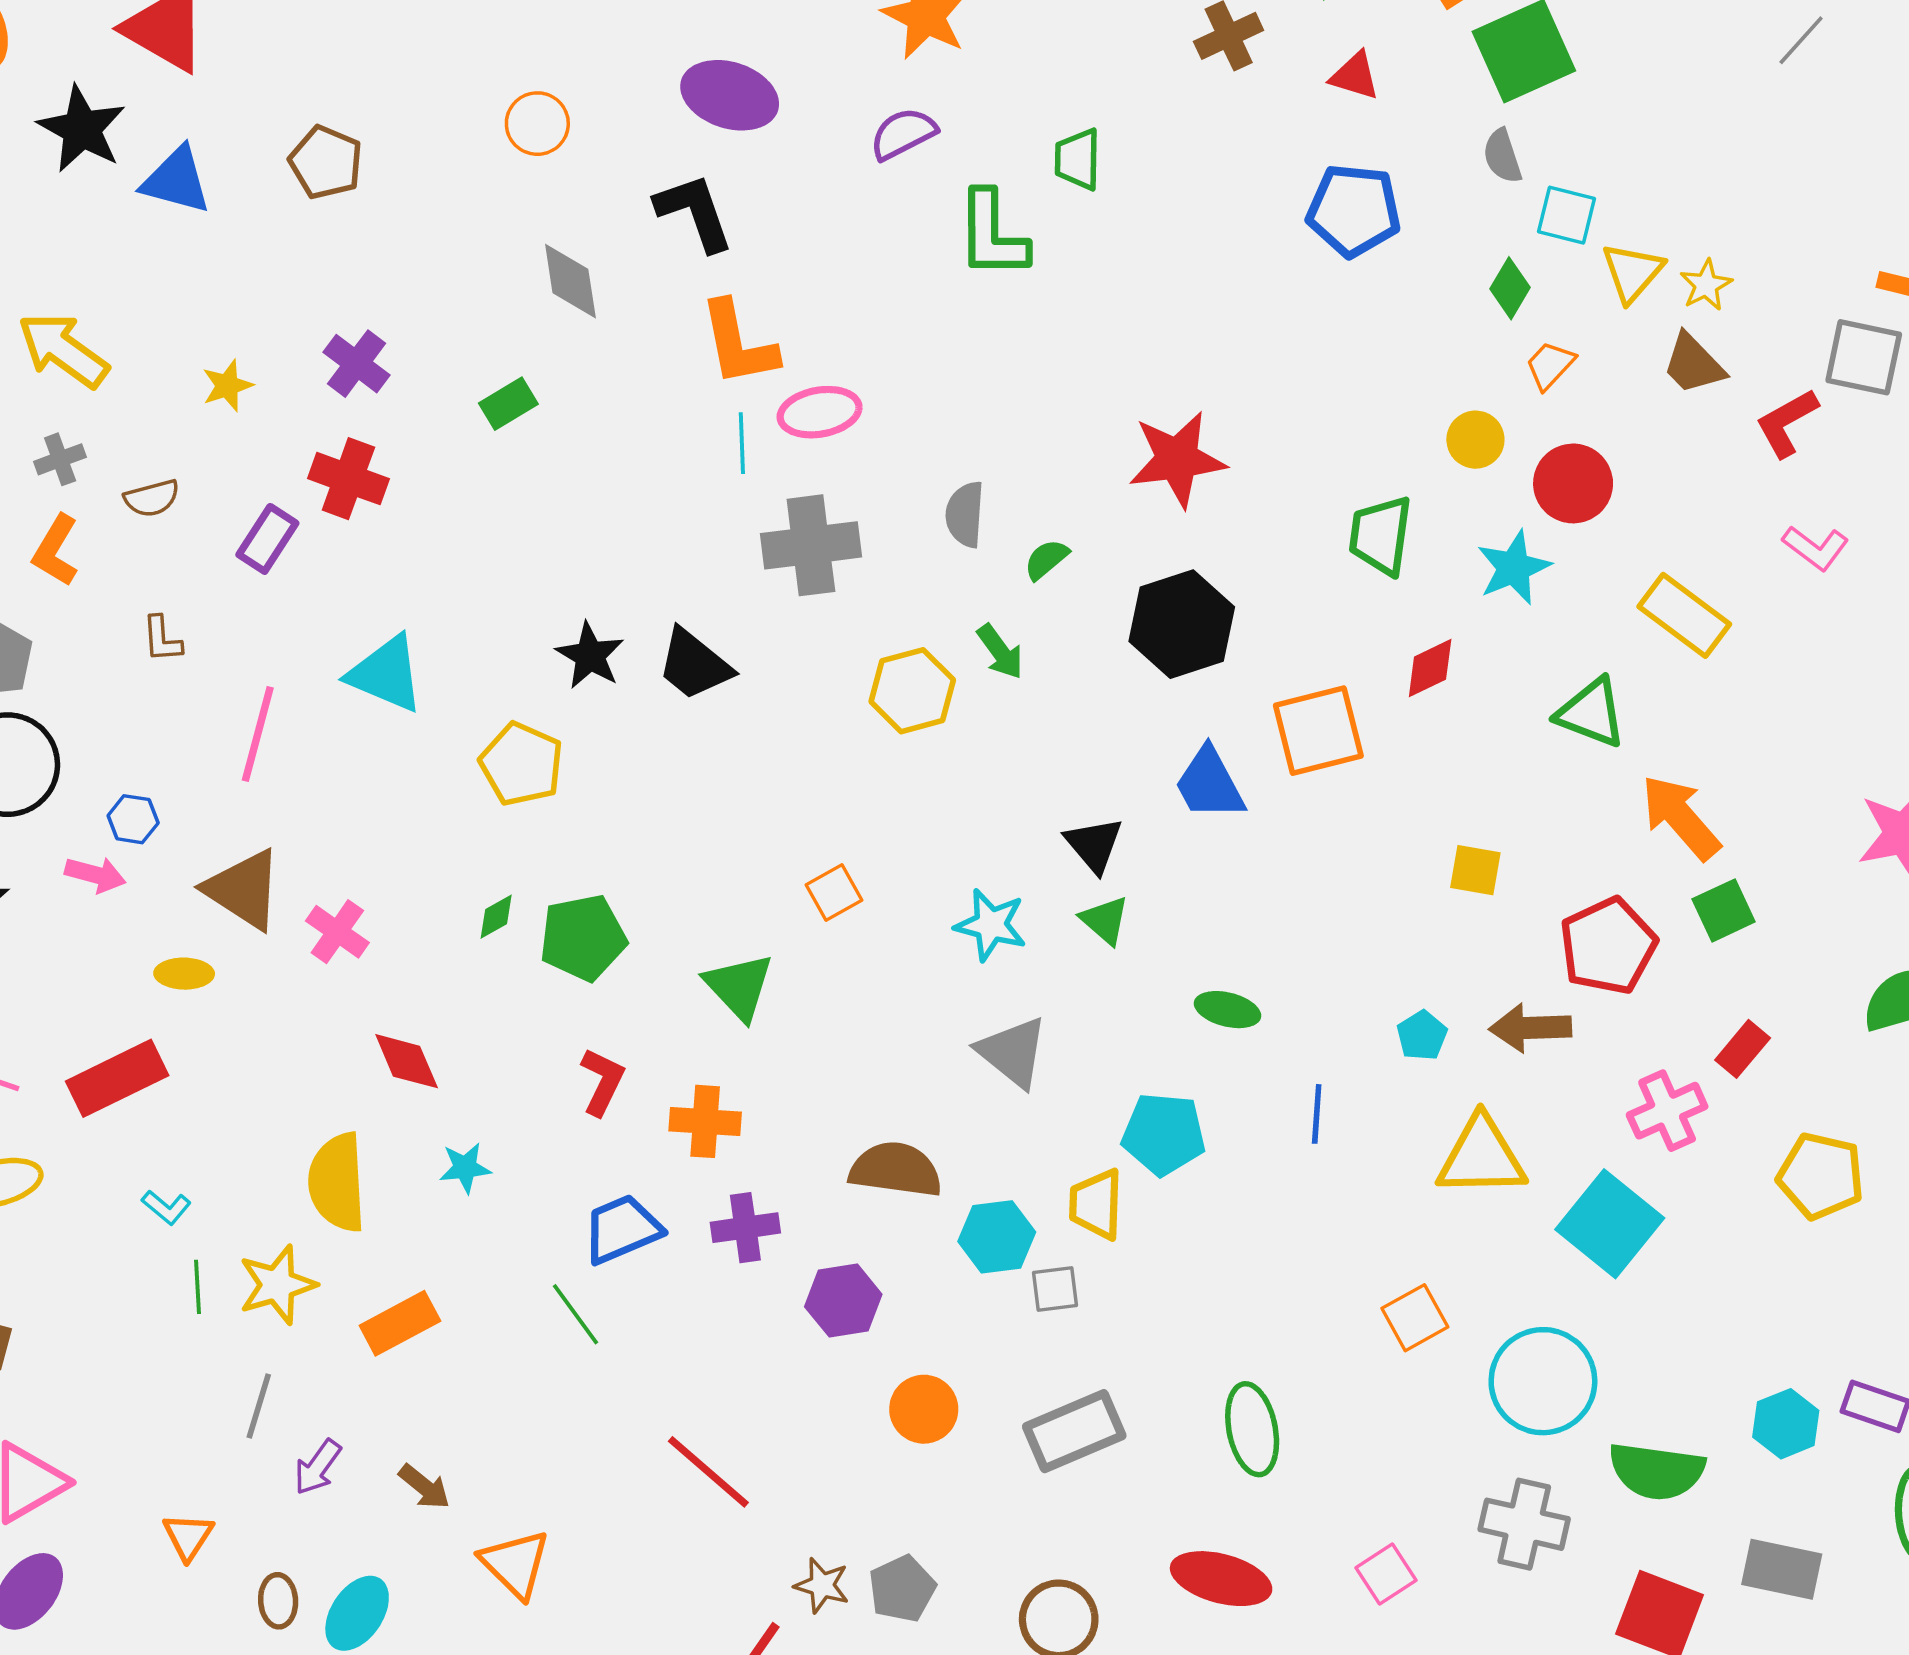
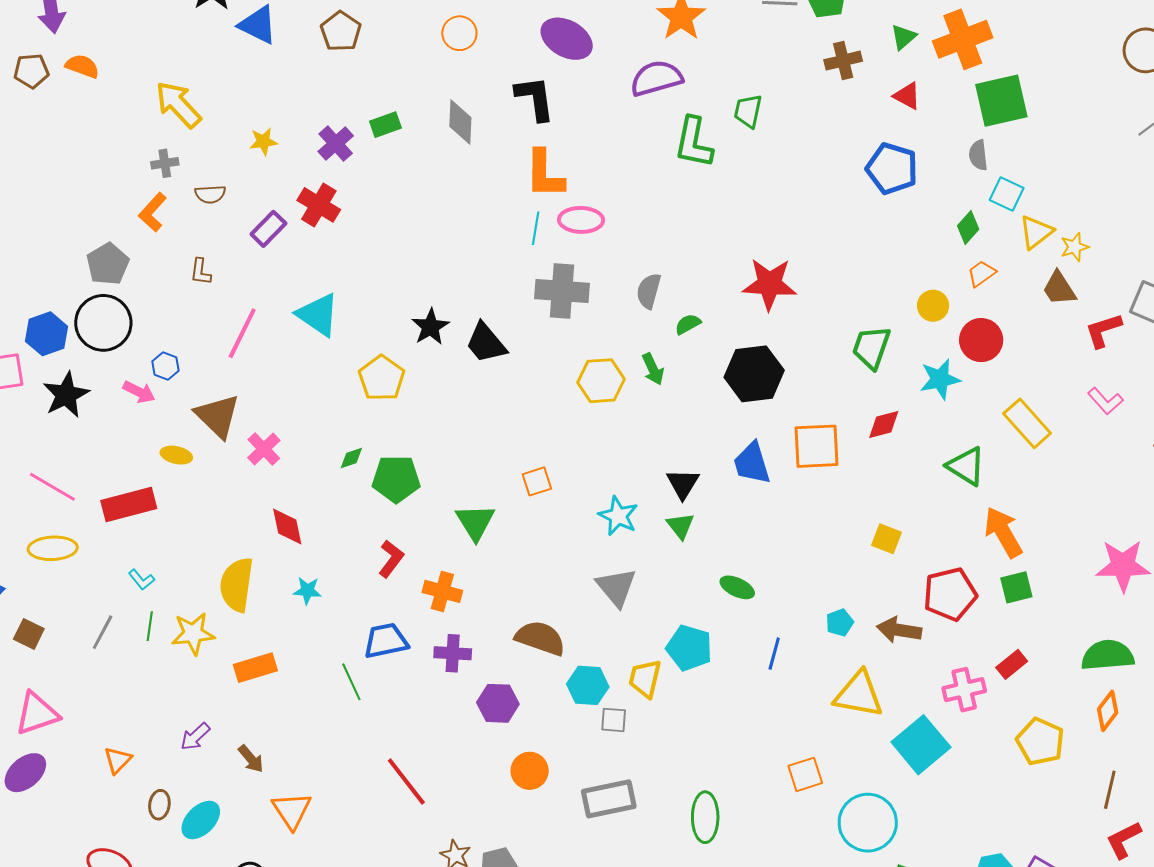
purple semicircle: (903, 134) -> (656, 78), size x1.4
green rectangle: (508, 404) -> (385, 125), moved
gray line: (259, 1406) -> (103, 632), moved

